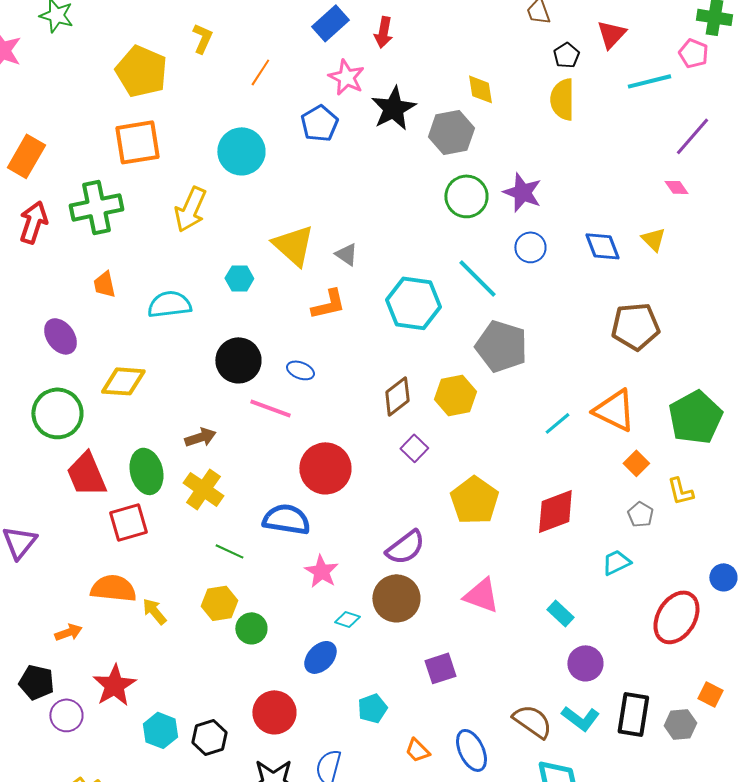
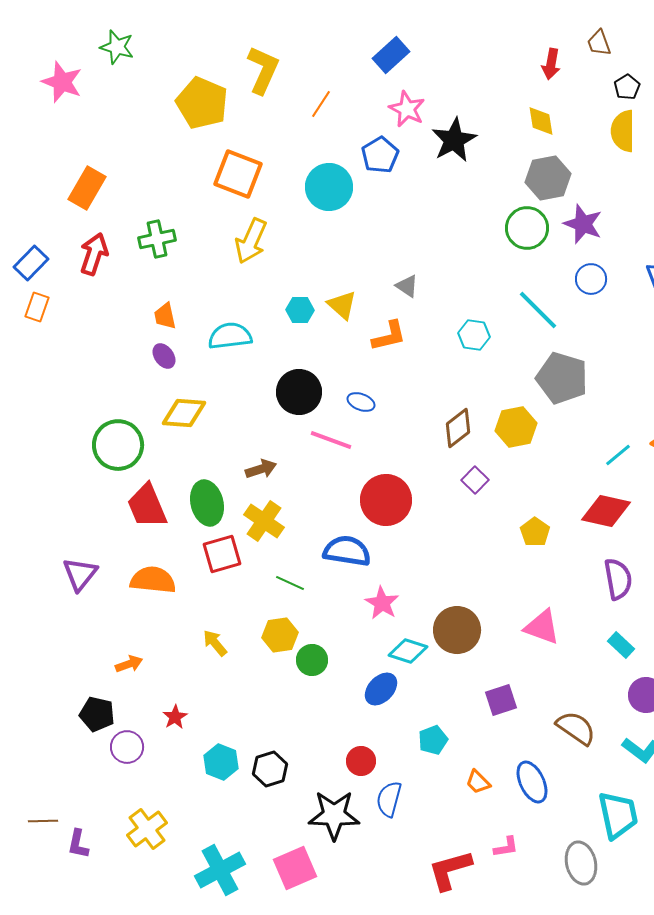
red arrow: (383, 32) -> (551, 64), moved
yellow L-shape: (202, 38) -> (263, 70), size x1.6
gray hexagon: (451, 132) -> (548, 178), moved
orange square: (137, 142) -> (238, 174), moved, turned 30
cyan circle: (241, 151) -> (329, 187), moved
green cross: (96, 207) -> (157, 239), size x0.7
yellow triangle: (293, 245) -> (342, 305), moved, size x0.7
cyan hexagon: (413, 303) -> (474, 335), size x0.6
purple ellipse: (60, 336) -> (164, 356), moved, size x0.7
yellow pentagon: (474, 500) -> (535, 532), size x0.6
red diamond: (555, 511) -> (606, 511), moved, turned 33
red square: (128, 522) -> (222, 554), moved
purple semicircle: (405, 547) -> (618, 579), moved, turned -63
orange semicircle: (113, 588) -> (153, 580), moved
cyan diamond: (347, 619) -> (408, 651), size x1.5
red star: (114, 685) -> (175, 717), size x0.6
red circle: (274, 712) -> (361, 761), moved, size x0.7
brown semicircle: (532, 721) -> (576, 728), moved

